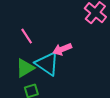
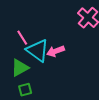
cyan triangle: (47, 64) -> (37, 50), moved

